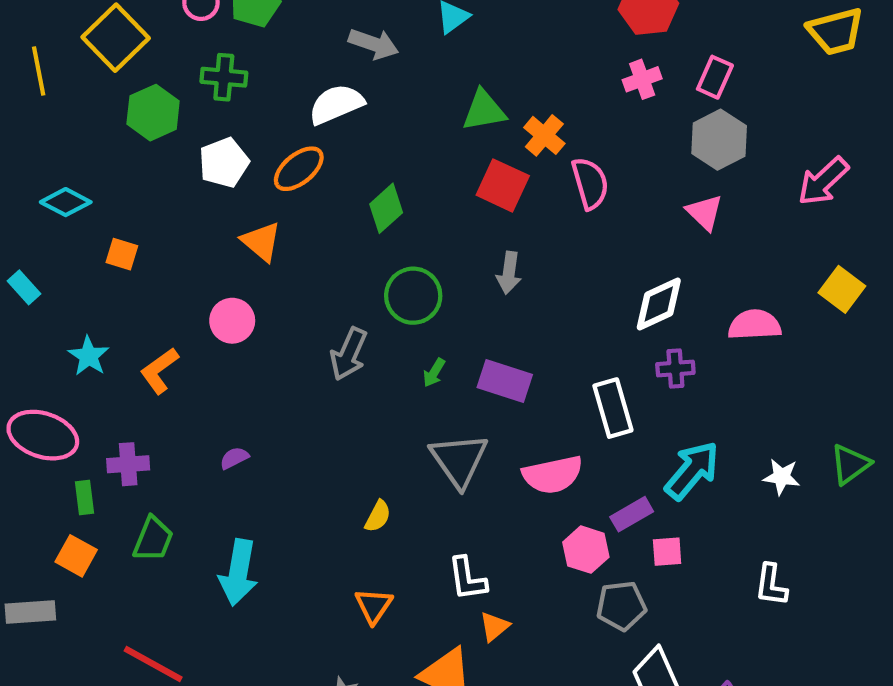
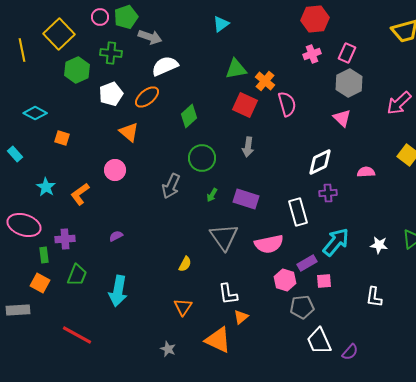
gray arrow: (374, 44) -> (150, 37), moved
pink semicircle: (754, 325) -> (366, 172), size x0.7

